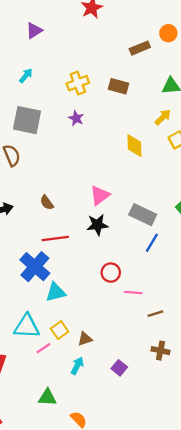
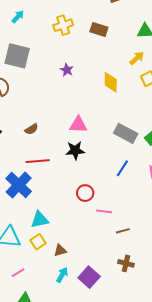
purple star: (76, 118) -> (67, 70), moved
pink triangle: (100, 195) -> (78, 125), turned 36
brown semicircle: (47, 203) -> (31, 129), turned -88
gray rectangle: (143, 215) -> (126, 133), moved
cyan triangle: (56, 292) -> (40, 220), moved
pink line: (43, 348) -> (18, 273), moved
cyan arrow: (77, 366) -> (62, 275), moved
purple square: (119, 368) -> (89, 277), size x1.5

